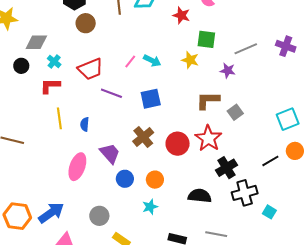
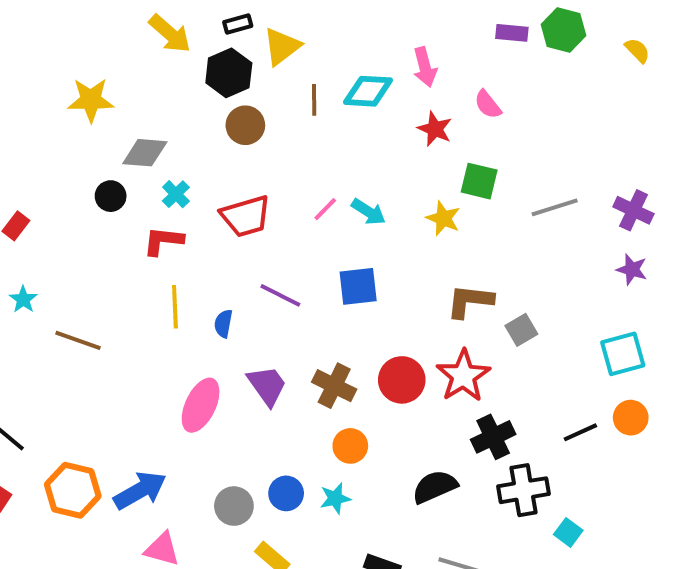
purple star: (228, 71) -> (632, 269), moved
purple line: (111, 93) -> (280, 295), moved
brown cross: (143, 137) -> (334, 386), moved, turned -30
blue circle: (125, 179) -> (286, 493), moved
black semicircle: (200, 196) -> (435, 487), turned -35

